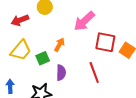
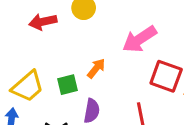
yellow trapezoid: (21, 50) -> (28, 86), moved

